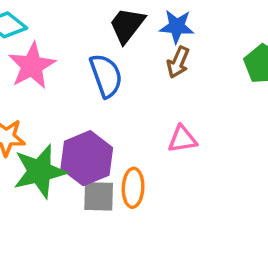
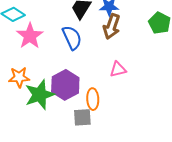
brown arrow: (178, 62) -> (112, 26), size x1.4
gray square: (99, 196) -> (82, 117), moved

